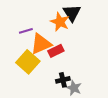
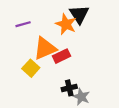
purple line: (26, 31) -> (23, 24), moved
yellow square: (28, 62) -> (31, 68), size x0.7

